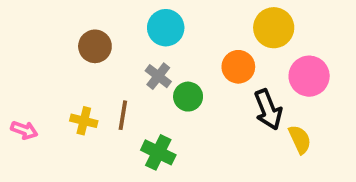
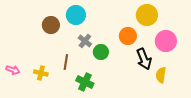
cyan circle: (166, 28) -> (76, 15), moved
yellow cross: (84, 121) -> (41, 73), moved
yellow semicircle: (300, 139) -> (161, 75), turned -147

